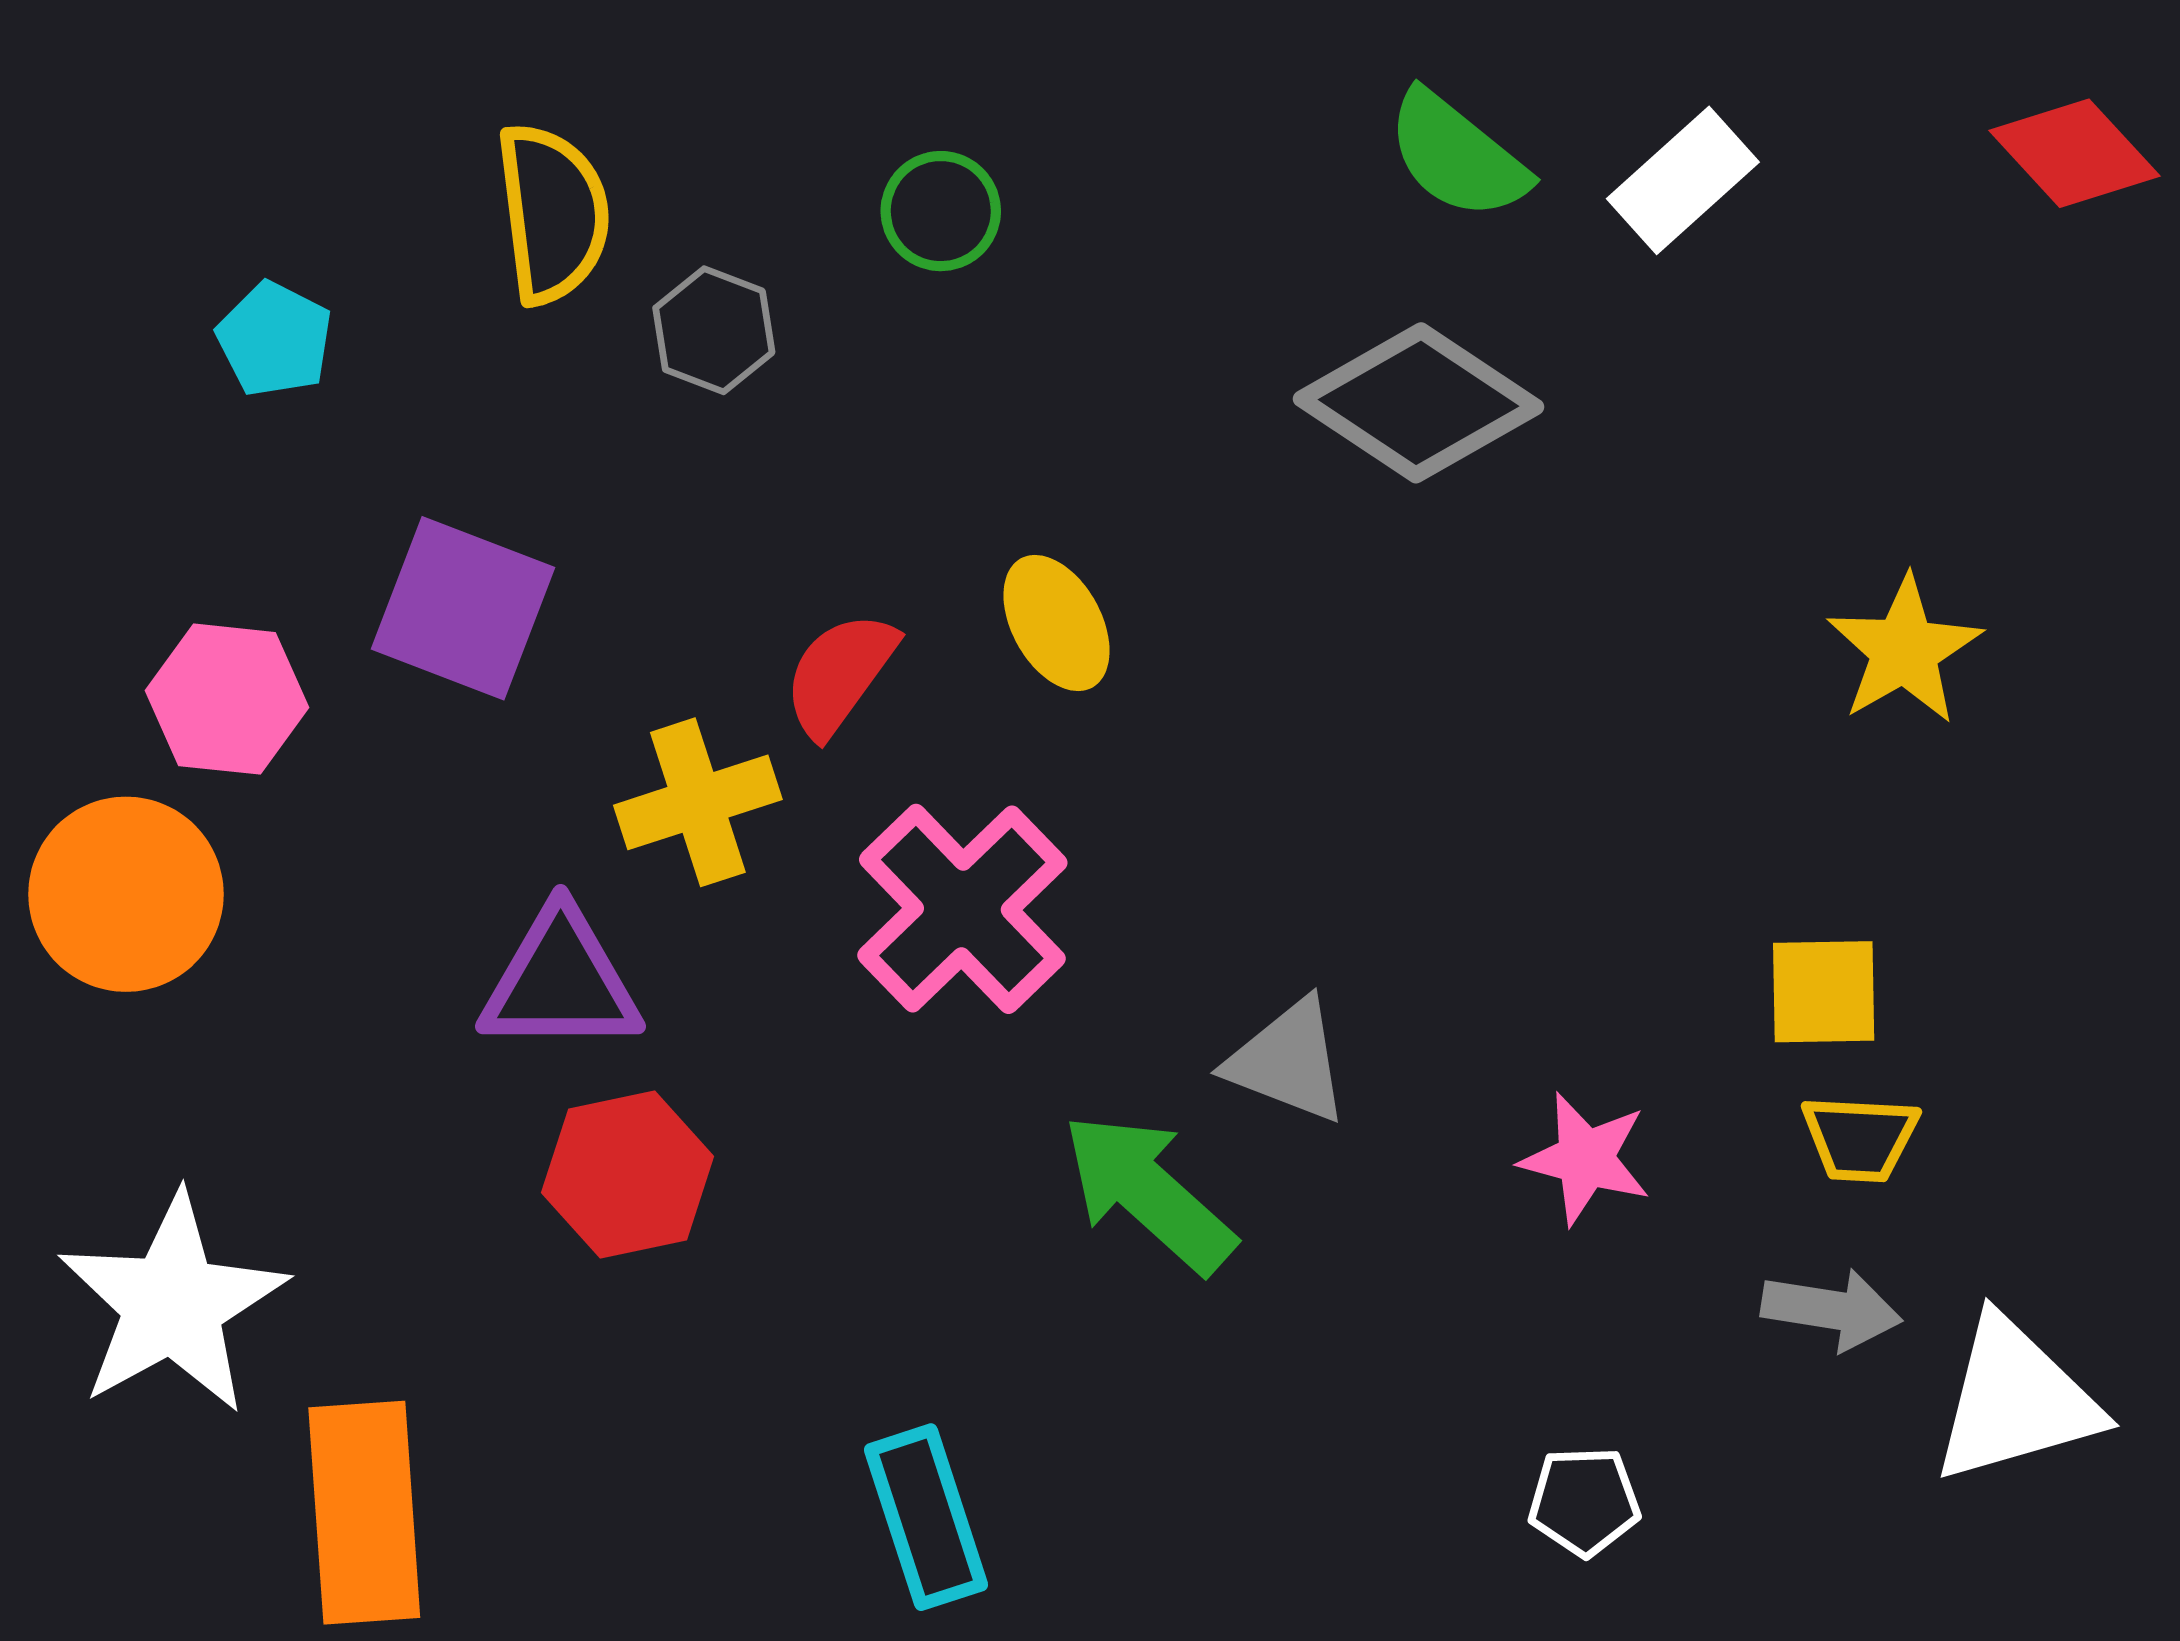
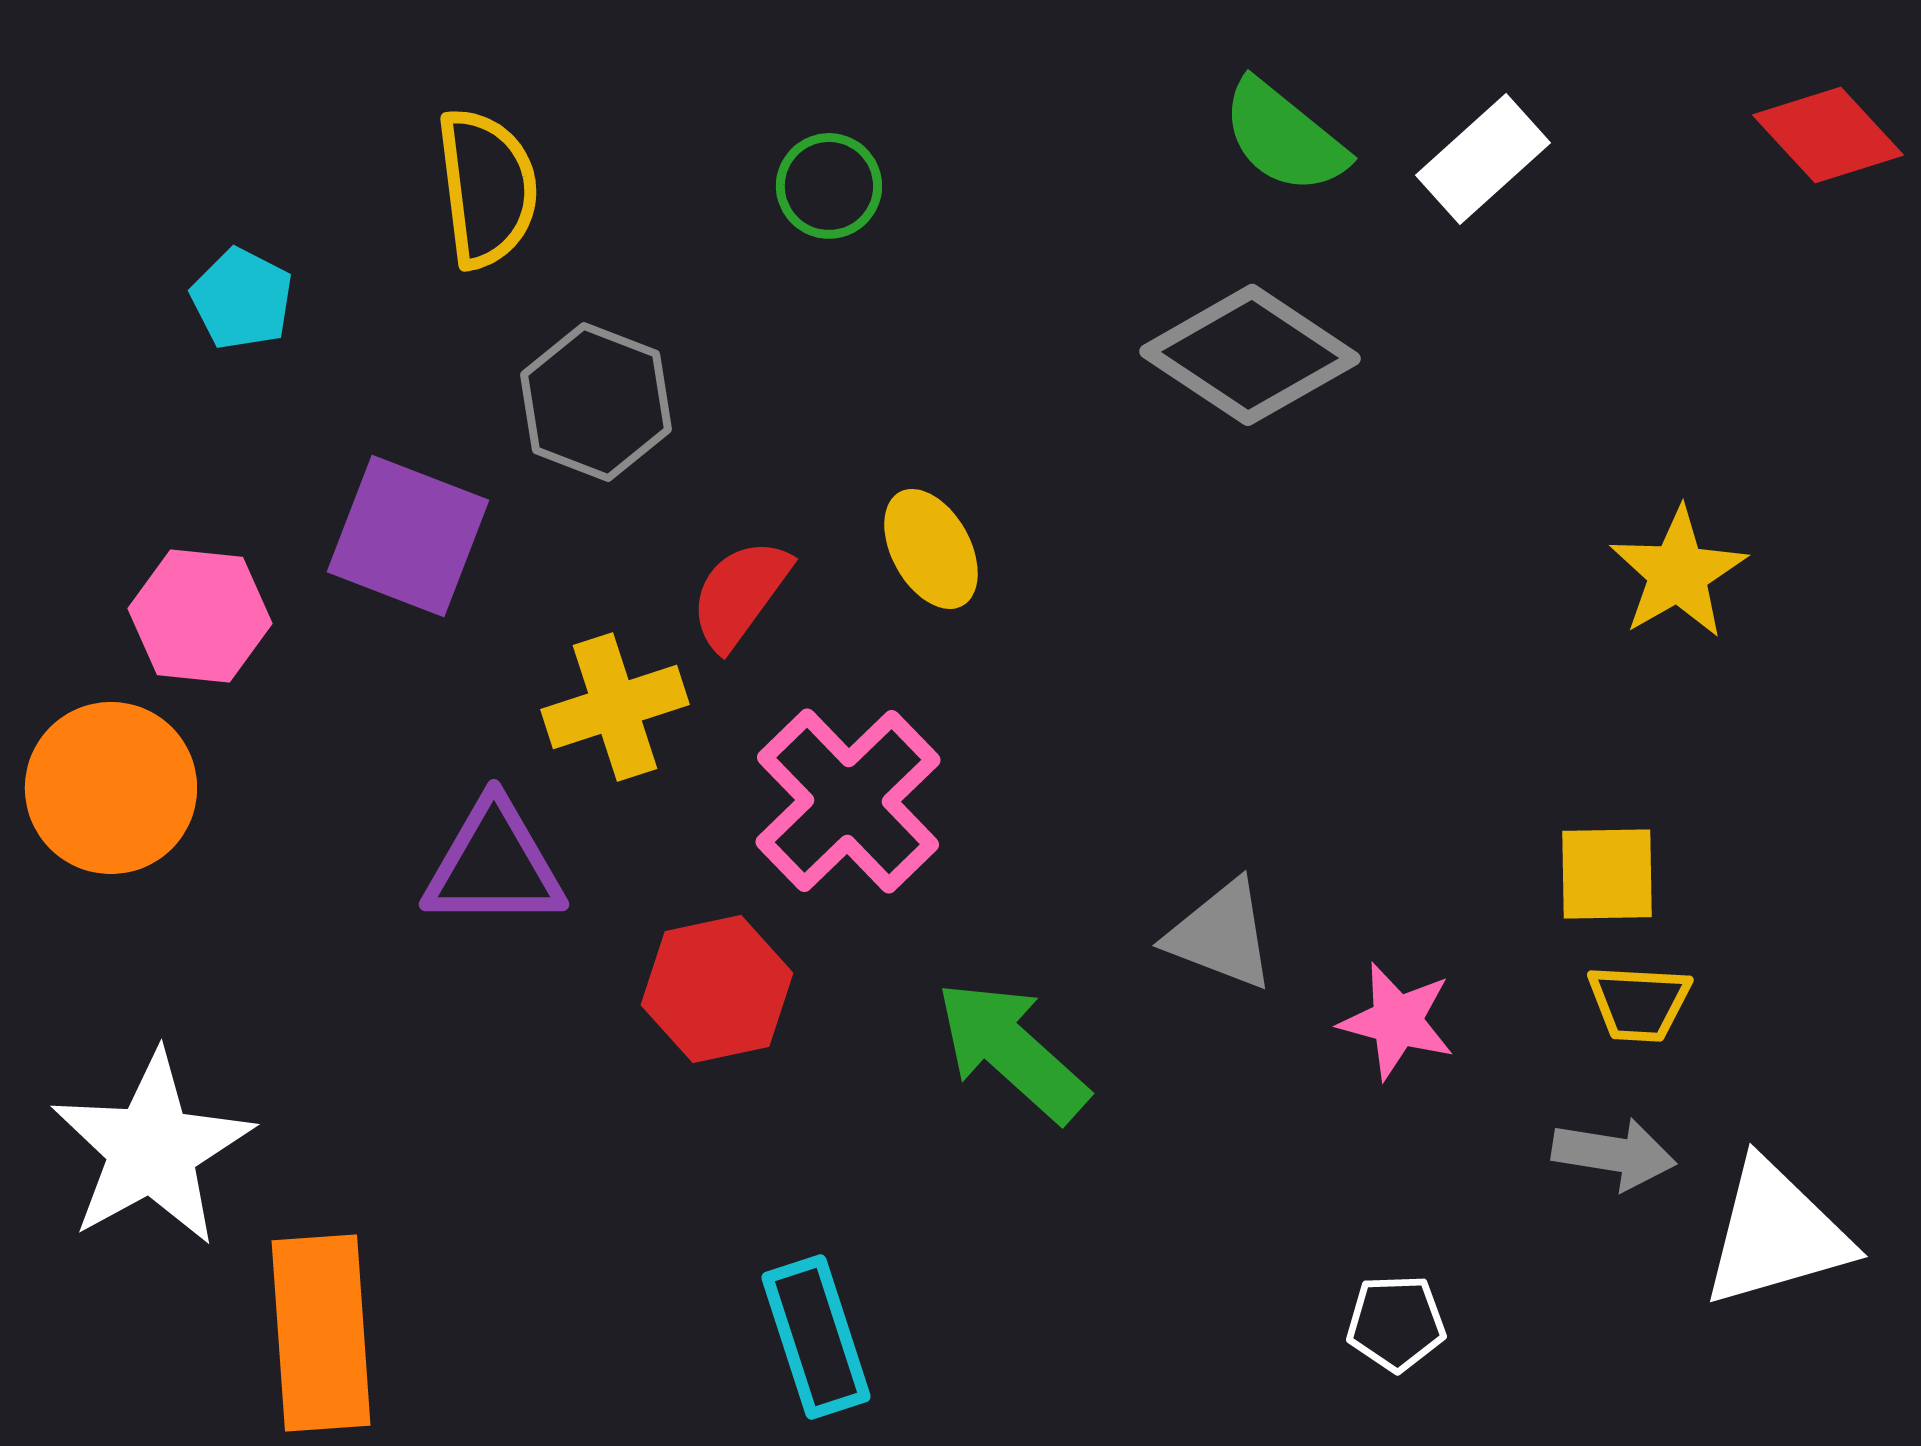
gray hexagon: (714, 330) -> (596, 402), moved, size x1.4
gray triangle: (1288, 1061) -> (1221, 935), moved
red hexagon: (628, 1175) -> (717, 989), moved

